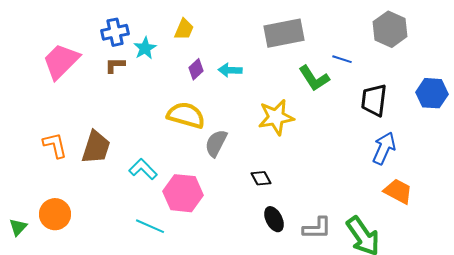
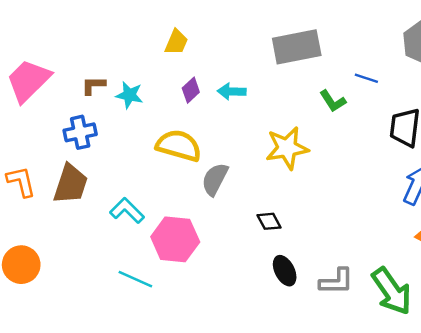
blue cross: (115, 32) -> (80, 132), moved
cyan star: (145, 48) -> (129, 95), moved, turned -30
green L-shape: (314, 78) -> (333, 101), size x0.7

